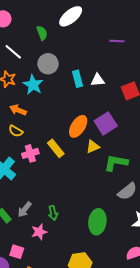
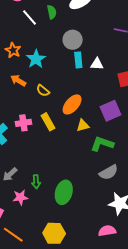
white line: (13, 52) -> (30, 17), moved
gray circle: (48, 64) -> (73, 40), moved
purple square: (106, 123) -> (111, 111), moved
yellow semicircle: (16, 131) -> (43, 91), moved
green ellipse: (97, 222) -> (64, 192), moved

